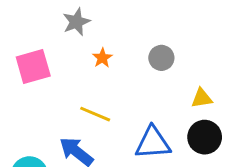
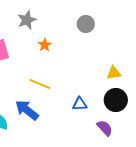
gray circle: (161, 58) -> (86, 24), moved
blue triangle: (153, 143) -> (80, 104), size x0.6

